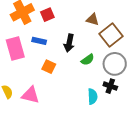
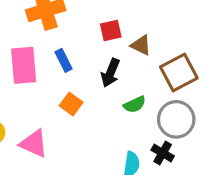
red square: (47, 15) -> (111, 31), moved
brown triangle: (93, 19) -> (141, 45), moved
blue rectangle: (39, 41) -> (64, 60), turned 40

